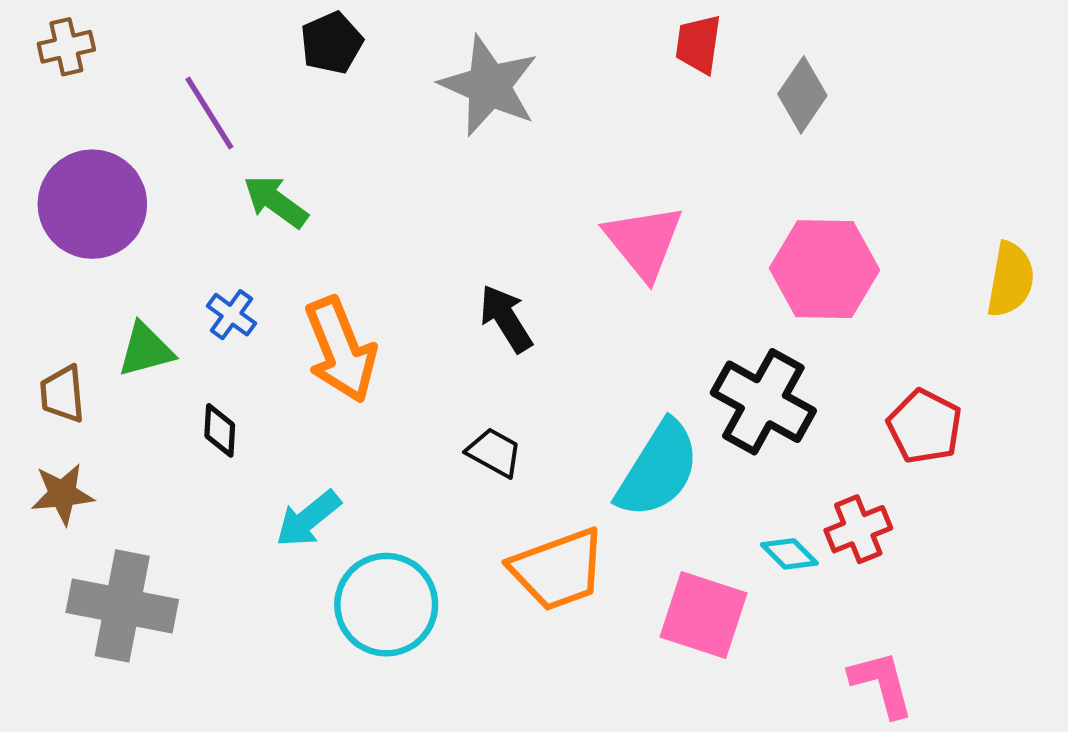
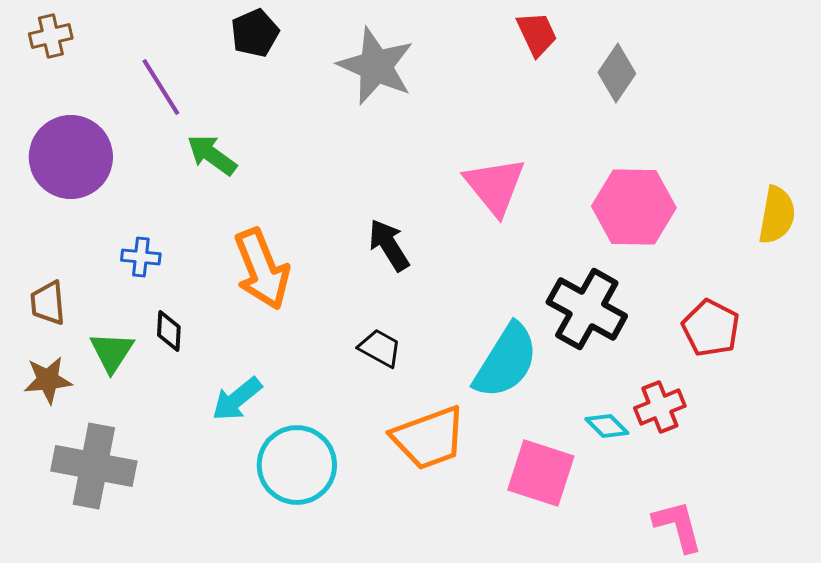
red trapezoid: (698, 44) -> (537, 34), turned 147
blue cross: (231, 315) -> (141, 257), moved, turned -30
green triangle: (146, 350) -> (112, 352), moved, turned -42

